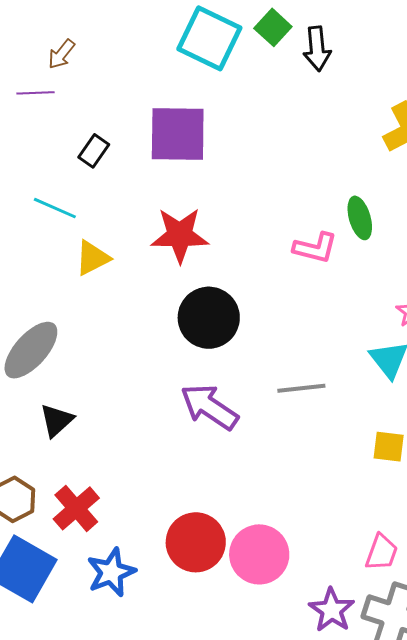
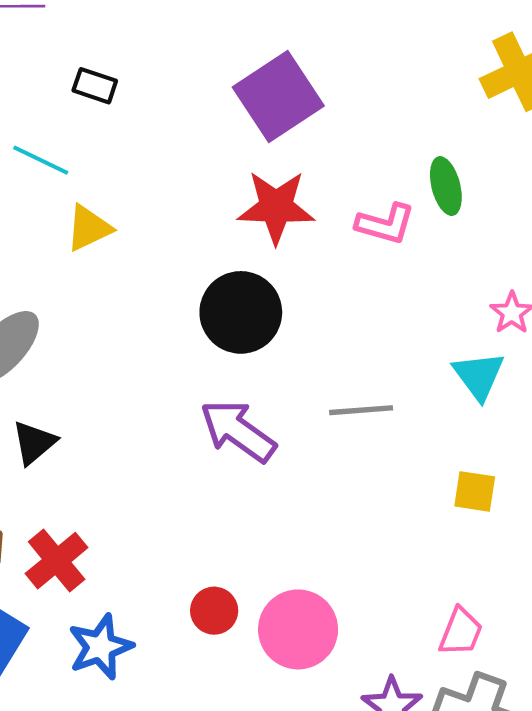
purple square: (178, 134) -> (278, 96), moved, turned -36
black rectangle: (94, 151) -> (95, 86), turned 72
red star: (180, 235) -> (276, 207), moved
red circle: (196, 542) -> (214, 611), size x0.6

